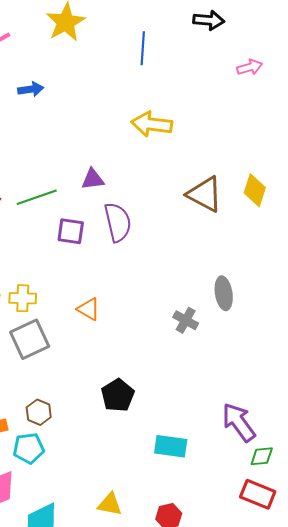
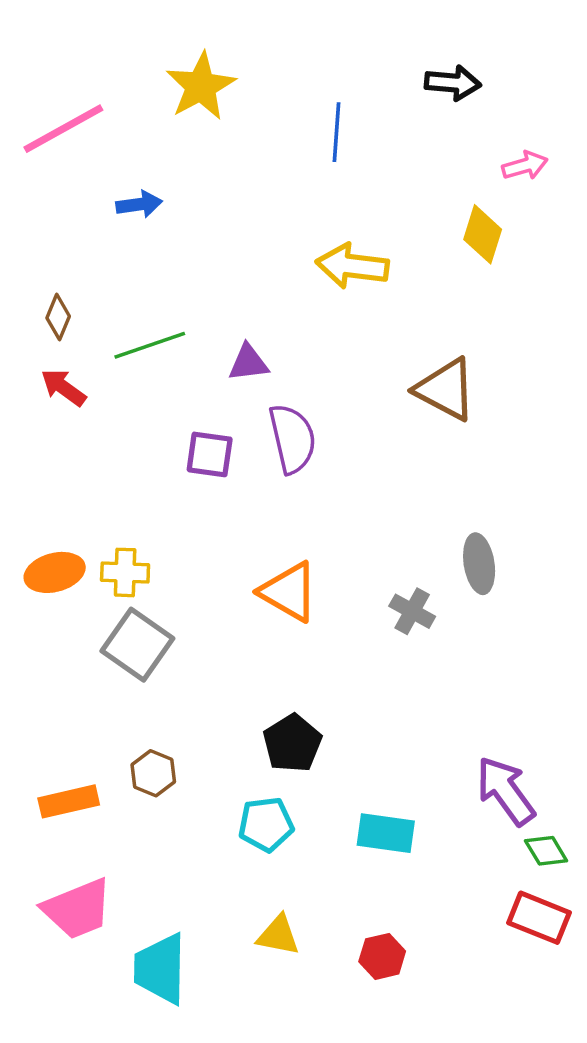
yellow diamond: (255, 190) -> (483, 234), moved
green line: (37, 197) -> (150, 345), moved
orange triangle: (89, 309) -> (289, 592), moved, size x1.5
gray square: (30, 339) -> (137, 645), turned -30
cyan pentagon: (29, 448) -> (266, 824), moved
green diamond: (262, 456) -> (546, 851), turned 65

